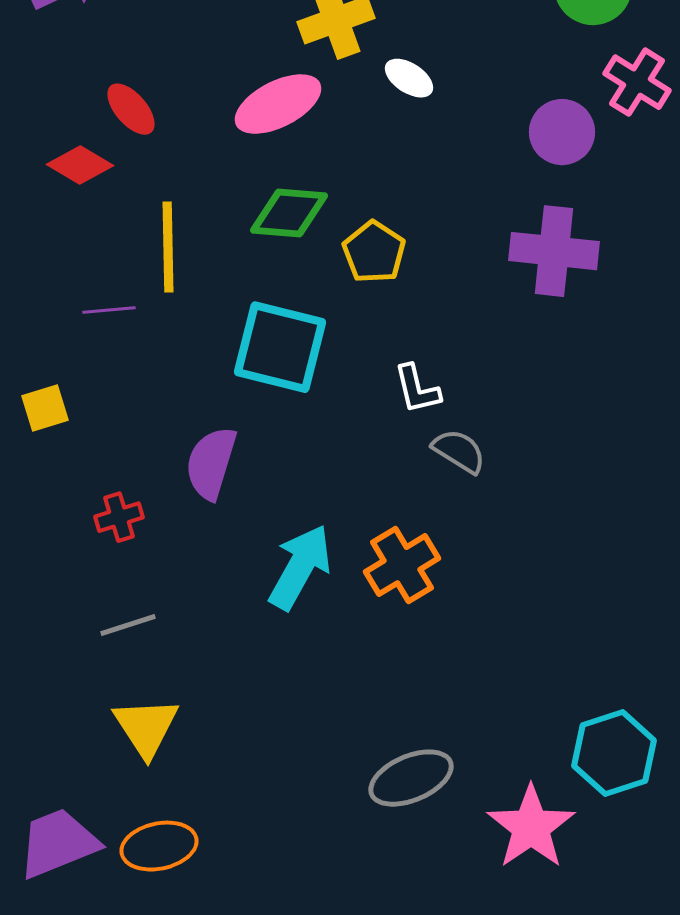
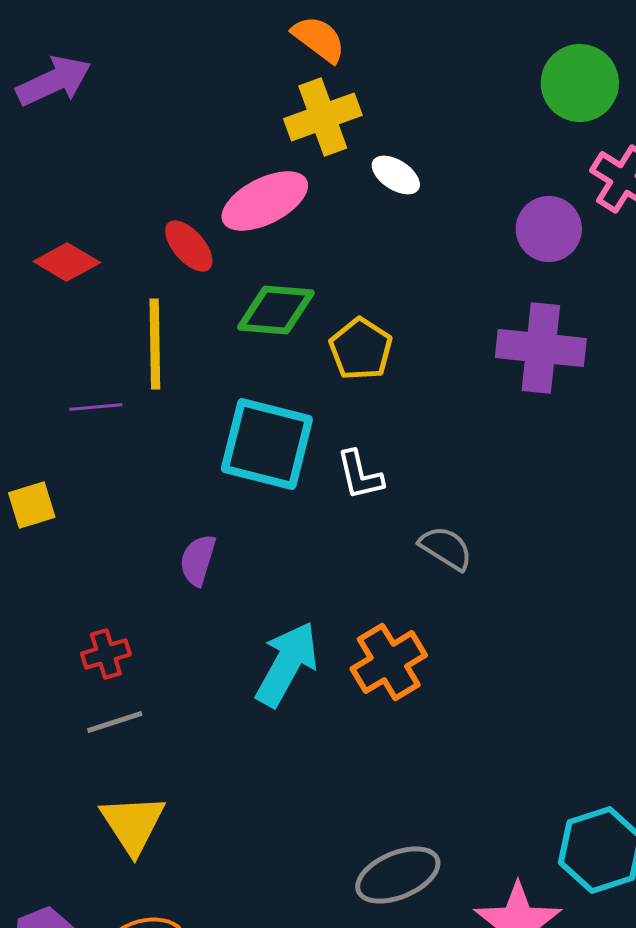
red ellipse: (131, 109) -> (189, 246), moved
white L-shape: (417, 389) -> (360, 475), moved
purple semicircle: (211, 463) -> (198, 560), size x0.7
red cross: (119, 517) -> (106, 654), moved

